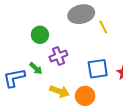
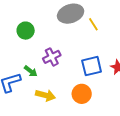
green circle: (40, 35) -> (26, 31), moved
yellow arrow: (59, 91) -> (45, 95), moved

